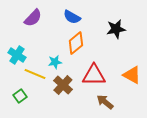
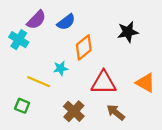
blue semicircle: (72, 17) -> (66, 22), moved, turned -66
cyan cross: (17, 55) -> (19, 40), moved
brown cross: (63, 85) -> (74, 111), moved
green square: (20, 96) -> (22, 106), turned -32

